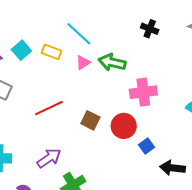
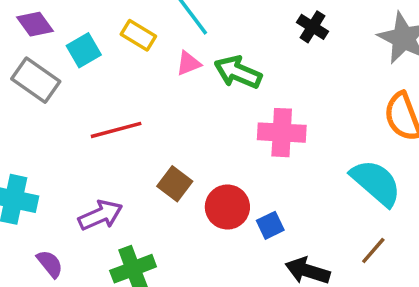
cyan square: (21, 50) -> (84, 50), moved
brown square: (90, 120) -> (175, 184), moved
red circle: (124, 126) -> (227, 207), moved

